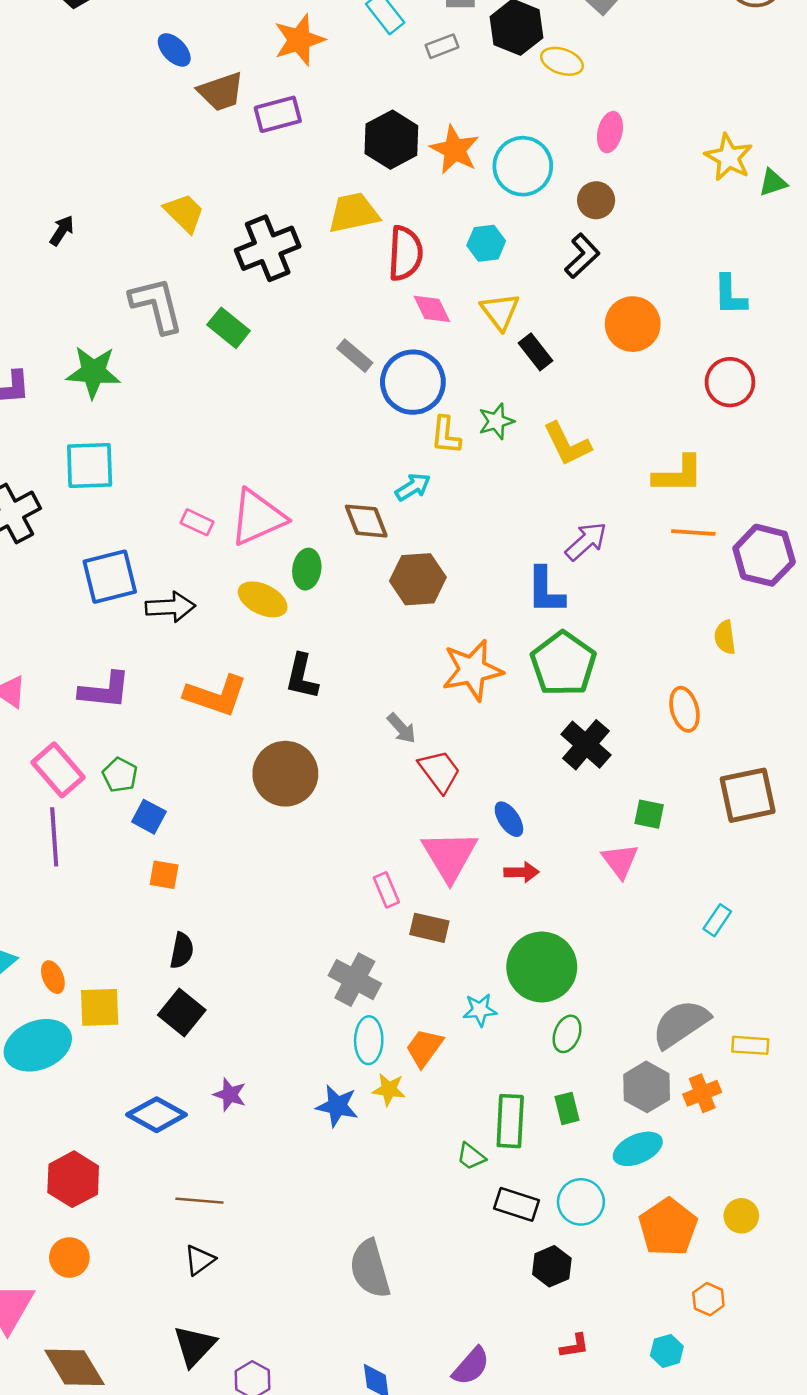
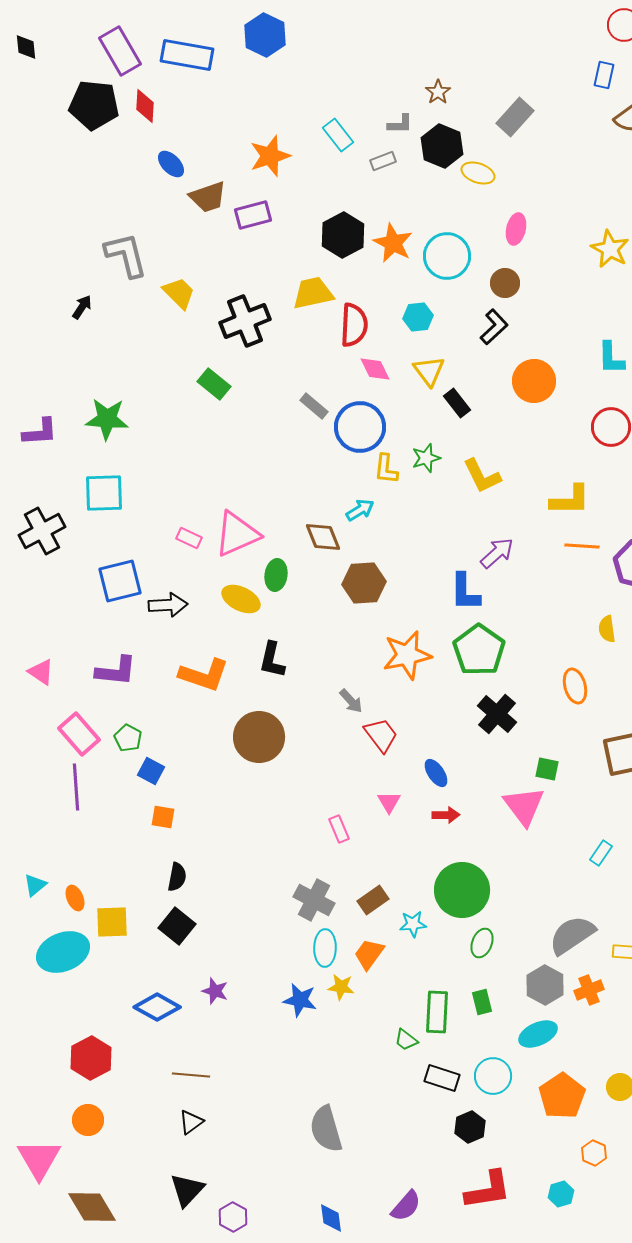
gray L-shape: (157, 305) -> (126, 255), moved
pink triangle: (450, 856) -> (389, 802), size x0.5
pink triangle: (620, 861) -> (524, 806), size x1.4
brown rectangle: (429, 928) -> (373, 900), moved, turned -48
red L-shape: (575, 1346) -> (488, 1190), size x2.0

